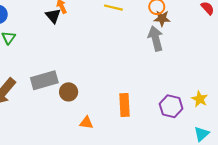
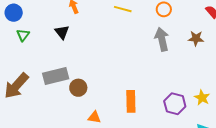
black triangle: (53, 16) -> (62, 32), moved
brown star: (162, 18) -> (196, 38), moved

